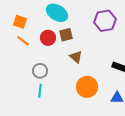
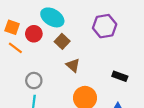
brown square: (66, 35) -> (62, 41), turned -32
red circle: (48, 38) -> (34, 34), moved

